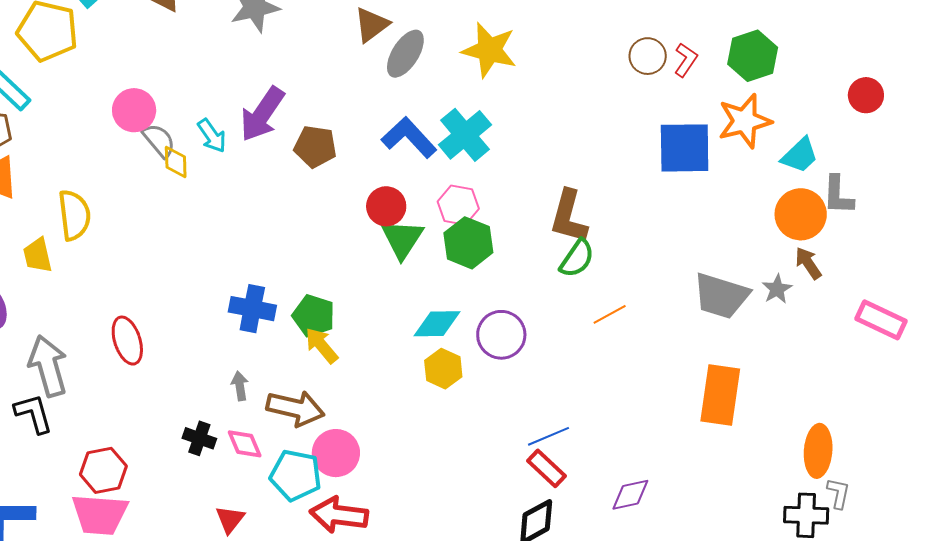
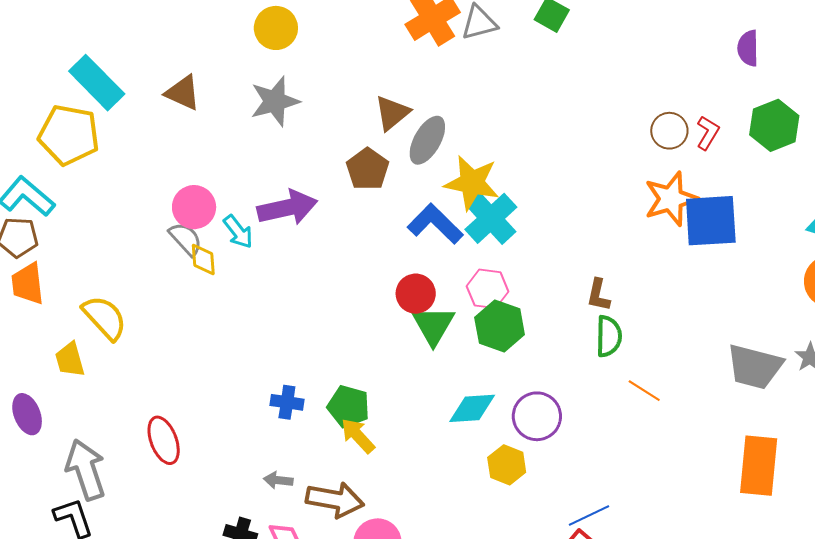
yellow star: (489, 50) -> (472, 183), moved
pink circle: (134, 110) -> (194, 207), moved
purple arrow: (262, 114) -> (287, 208), turned -134
orange star: (745, 121) -> (671, 199), moved
brown pentagon: (315, 147) -> (368, 169), moved, turned 30
yellow semicircle: (74, 215) -> (105, 318), turned -33
brown L-shape: (569, 217) -> (598, 295), size x0.6
green semicircle: (577, 258) -> (609, 336), turned -30
blue cross: (252, 309) -> (287, 402), size x0.7
orange line: (610, 314) -> (644, 391), turned 64
yellow hexagon: (443, 369) -> (507, 465), moved
gray arrow: (240, 386) -> (278, 480), turned -72

